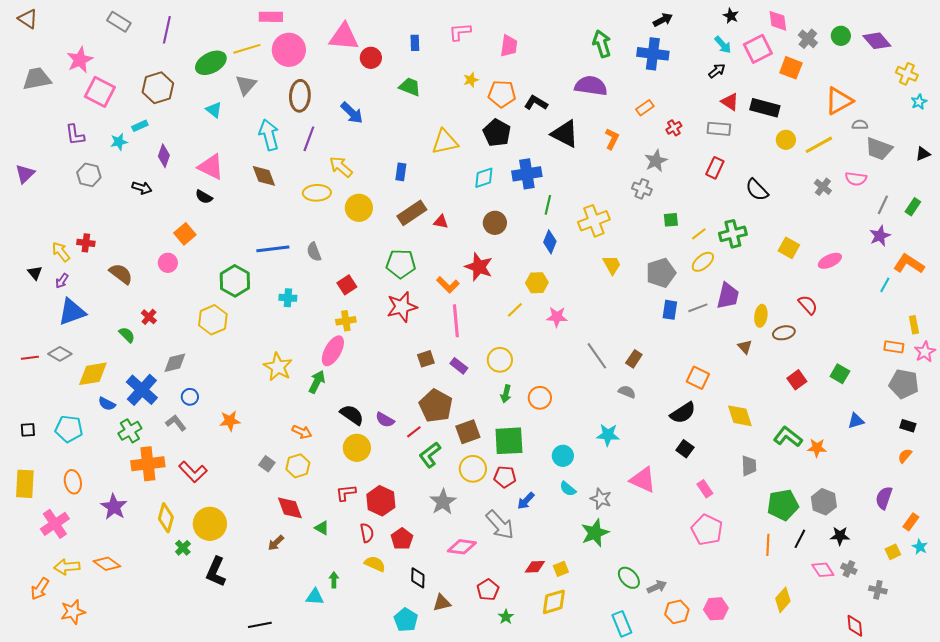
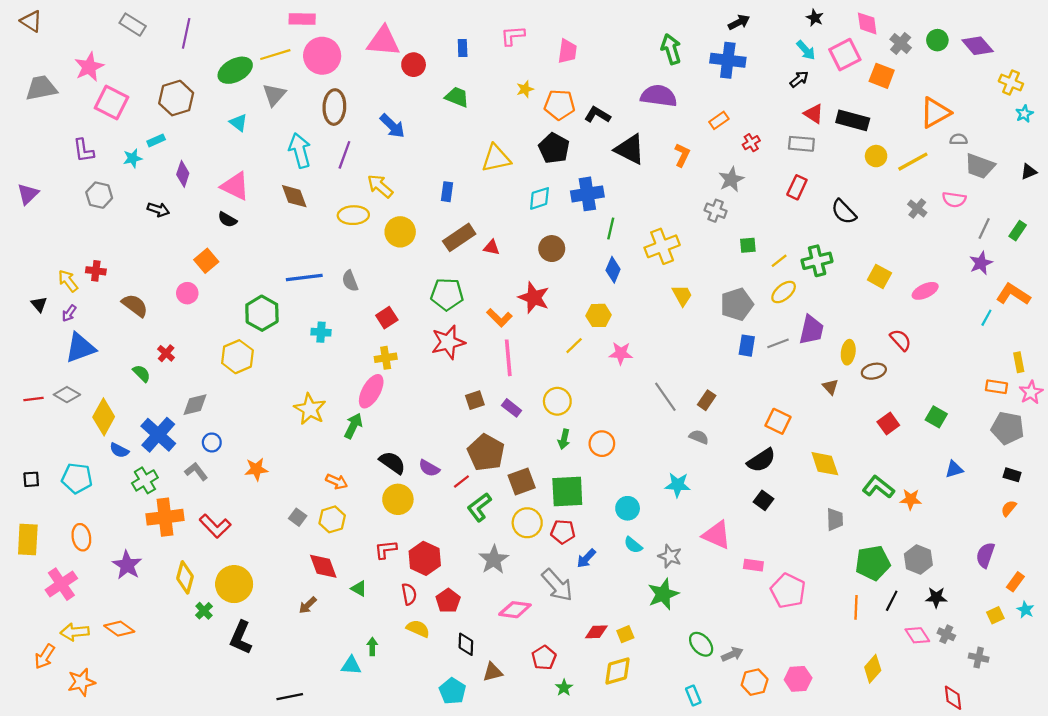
yellow diamond: (93, 374) -> (104, 417), turned -52
pink rectangle: (705, 489) -> (753, 565), moved, turned -48
cyan rectangle: (622, 624) -> (693, 696), size x0.7

